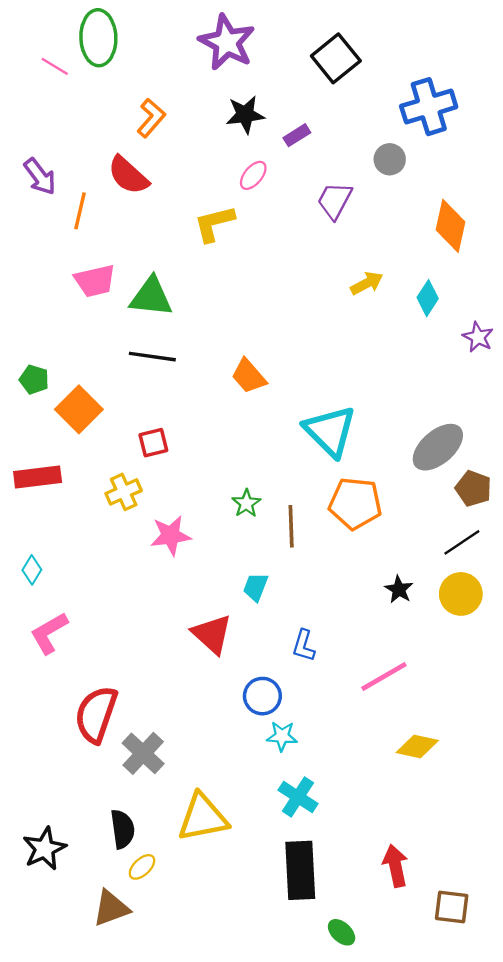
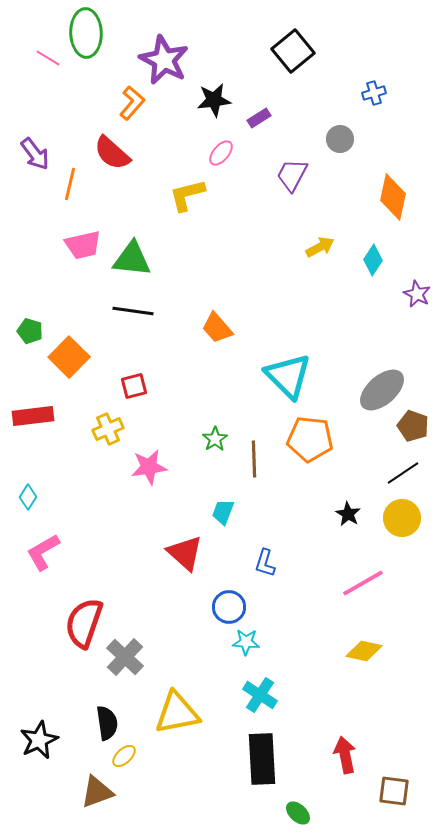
purple star: (227, 42) -> (164, 60), moved
blue cross: (429, 107) -> (374, 93), size x0.5
pink line: (384, 677) -> (363, 583), moved

